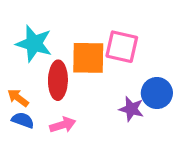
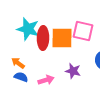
red ellipse: (58, 80) -> (43, 38), moved
purple star: (131, 109) -> (73, 71), moved

